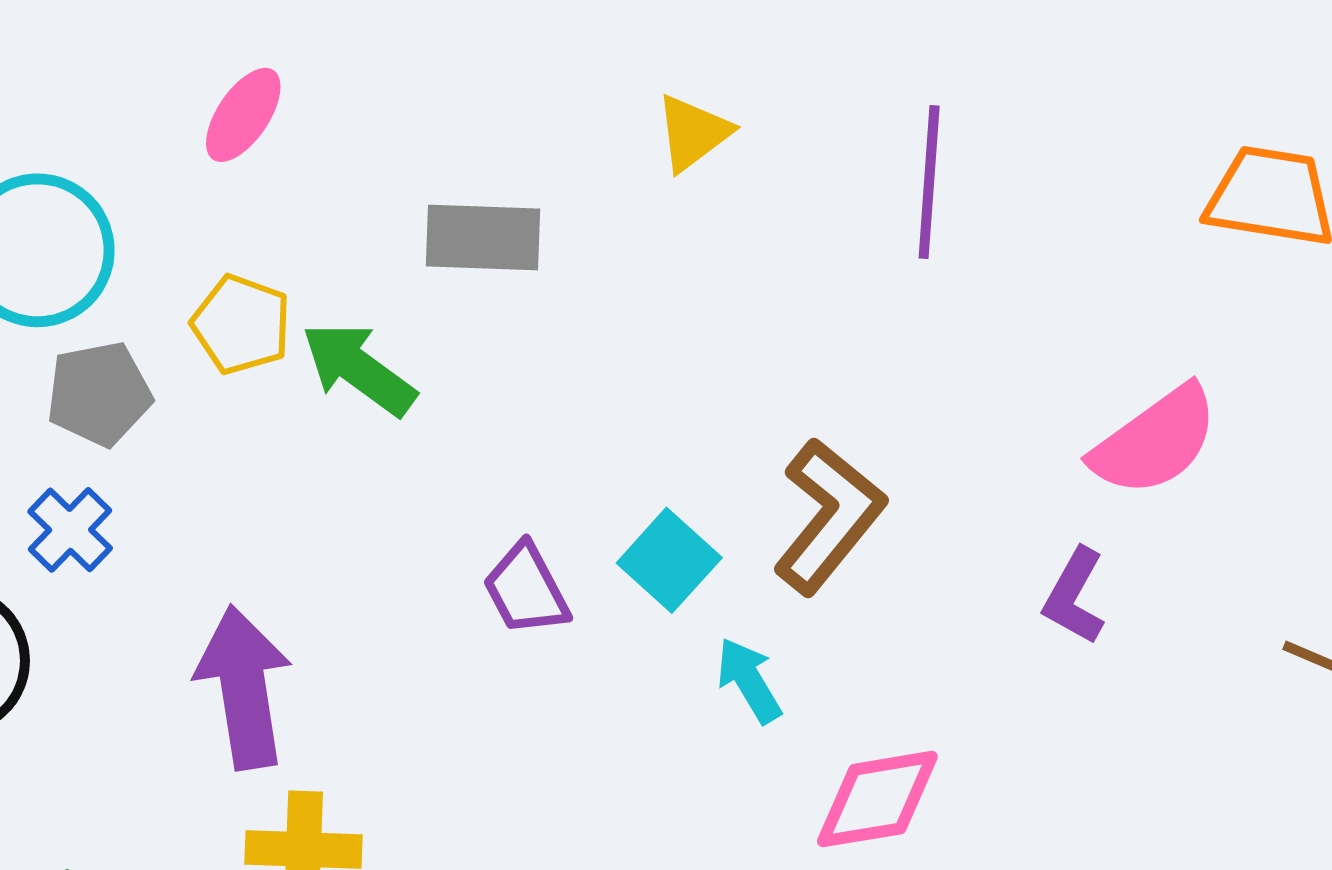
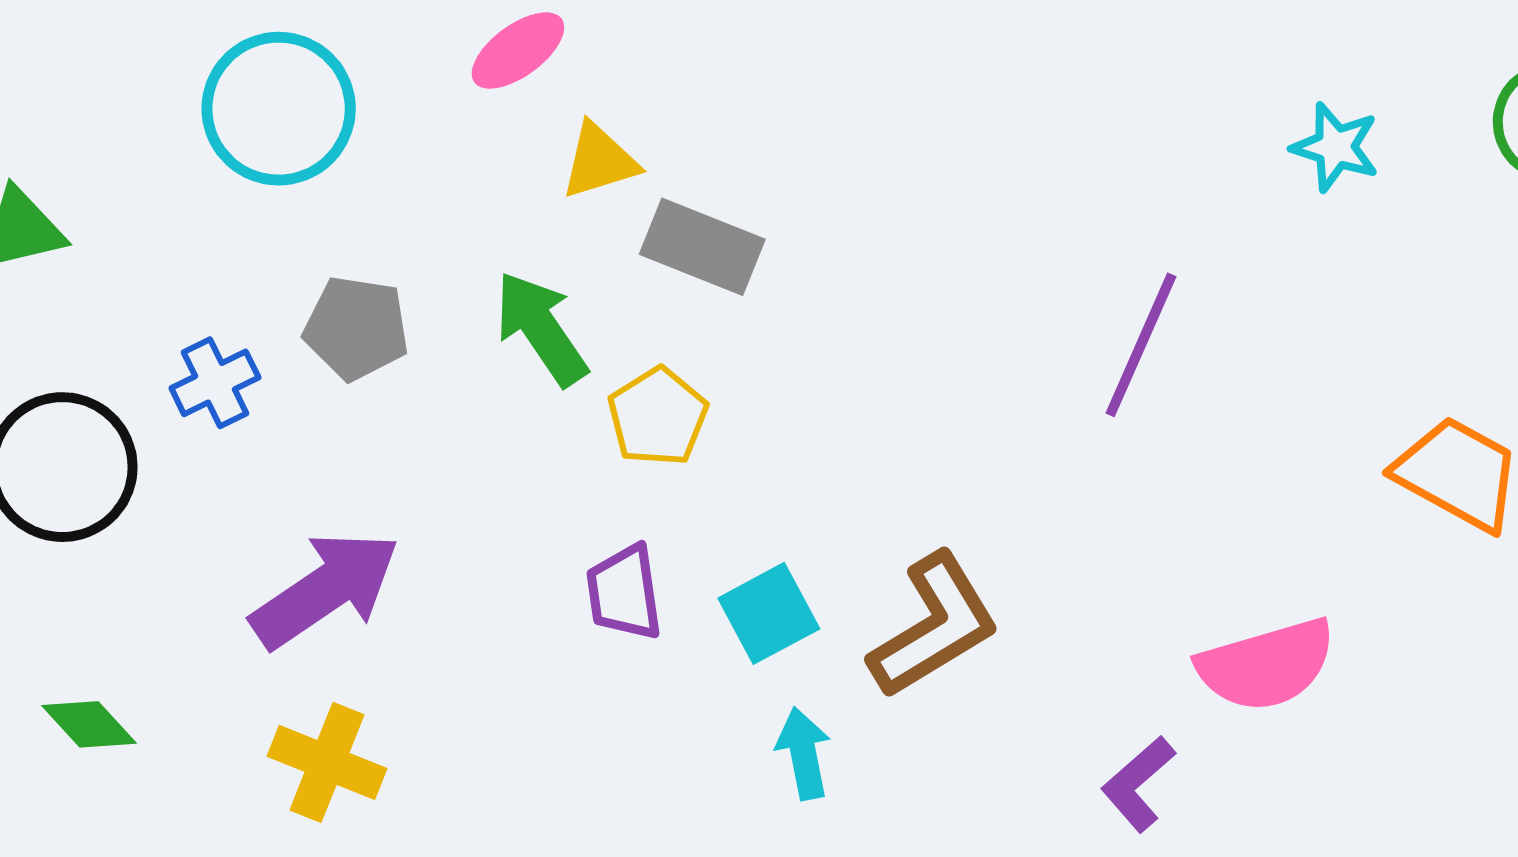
yellow triangle: (693, 133) -> (599, 161), moved
yellow pentagon: (241, 324) -> (658, 417), moved
gray pentagon: (99, 394) -> (356, 328), moved
purple arrow: (244, 687) -> (325, 590), turned 45

